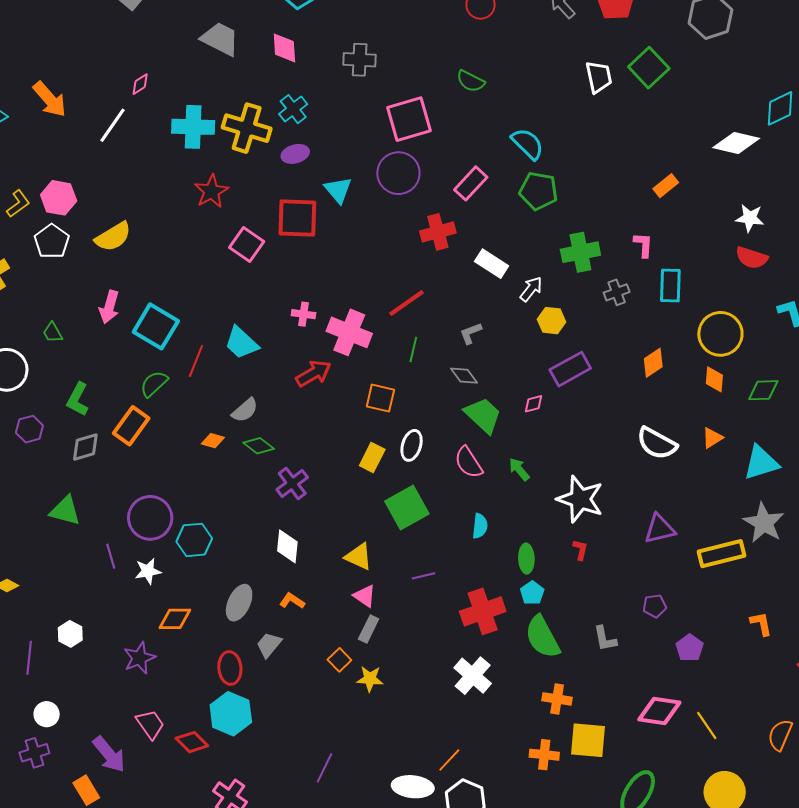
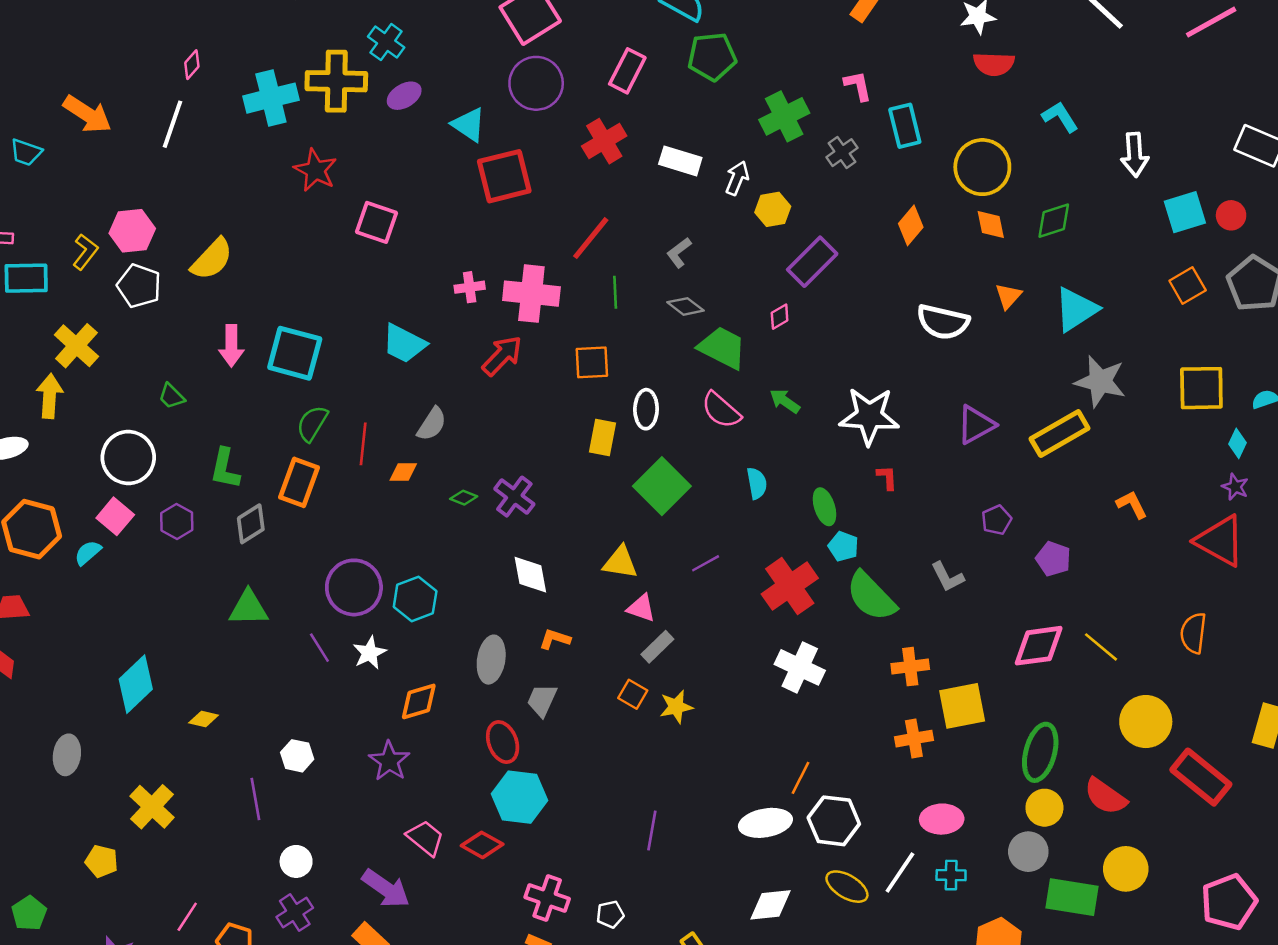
red square: (297, 218) -> (504, 176), moved
red line: (196, 361) -> (363, 444), moved
green diamond: (259, 446) -> (464, 498), moved, size x0.7
gray rectangle: (369, 629) -> (657, 647), turned 36

